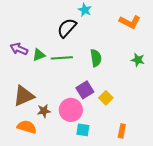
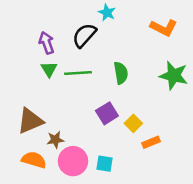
purple arrow: (19, 49) -> (47, 43), moved, turned 48
green triangle: (39, 55) -> (49, 69), turned -40
green star: (138, 60) -> (174, 76), size x1.6
pink circle: (71, 110) -> (73, 161), moved
orange rectangle: (122, 131) -> (151, 142), moved, turned 56

